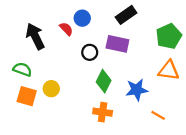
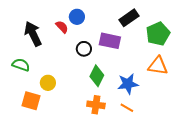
black rectangle: (126, 15) -> (129, 18), moved
orange square: (27, 96) -> (31, 101), moved
orange line: (158, 115) -> (127, 108), moved

